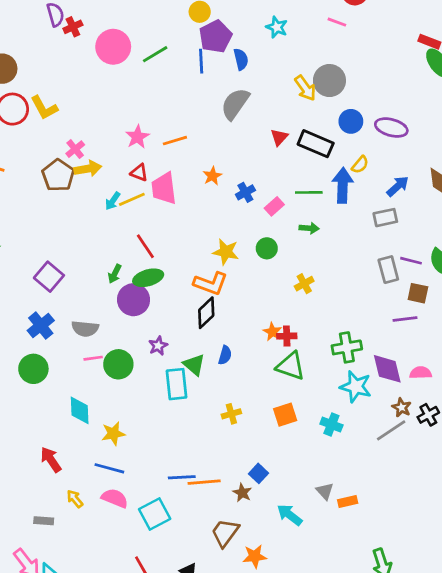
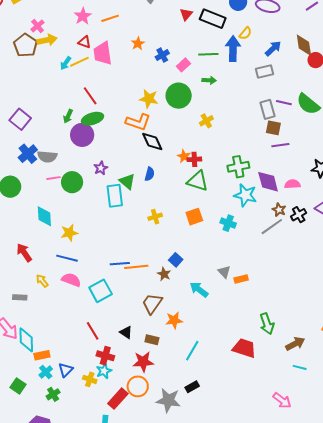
green circle: (267, 248) -> (179, 96), size x1.6
brown square: (418, 293) -> (273, 128), moved
black diamond: (206, 313) -> (152, 142), moved, turned -70
blue cross: (41, 326) -> (28, 154), moved

